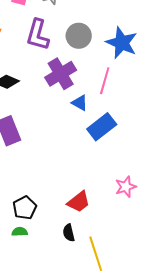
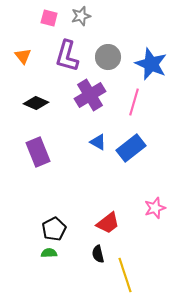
blue triangle: (80, 103) -> (98, 142), moved

